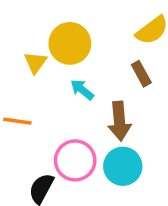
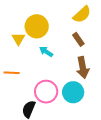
brown arrow: (119, 121) -> (83, 67), moved

